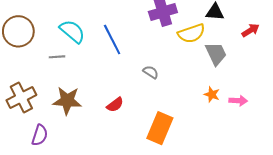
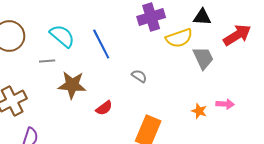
red arrow: (251, 30) -> (237, 35), size x1.6
orange star: (212, 94) -> (199, 111), moved
brown star: (67, 101) -> (72, 85), moved

